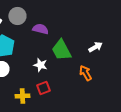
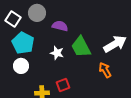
white arrow: (95, 47) -> (115, 44), size x1.6
white star: (40, 65) -> (57, 53), moved

